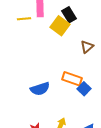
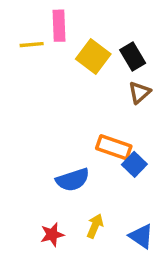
black rectangle: (69, 15) -> (133, 56), moved
blue semicircle: (40, 89) -> (73, 180), moved

